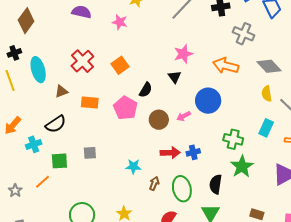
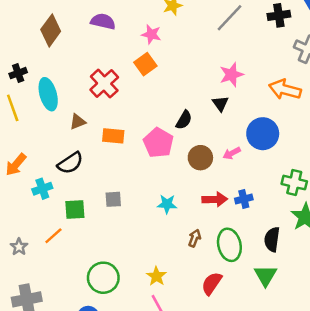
brown diamond: (26, 21) -> (51, 30), moved
orange square: (120, 65) -> (145, 64), moved
cyan star: (133, 166) -> (167, 204), moved

